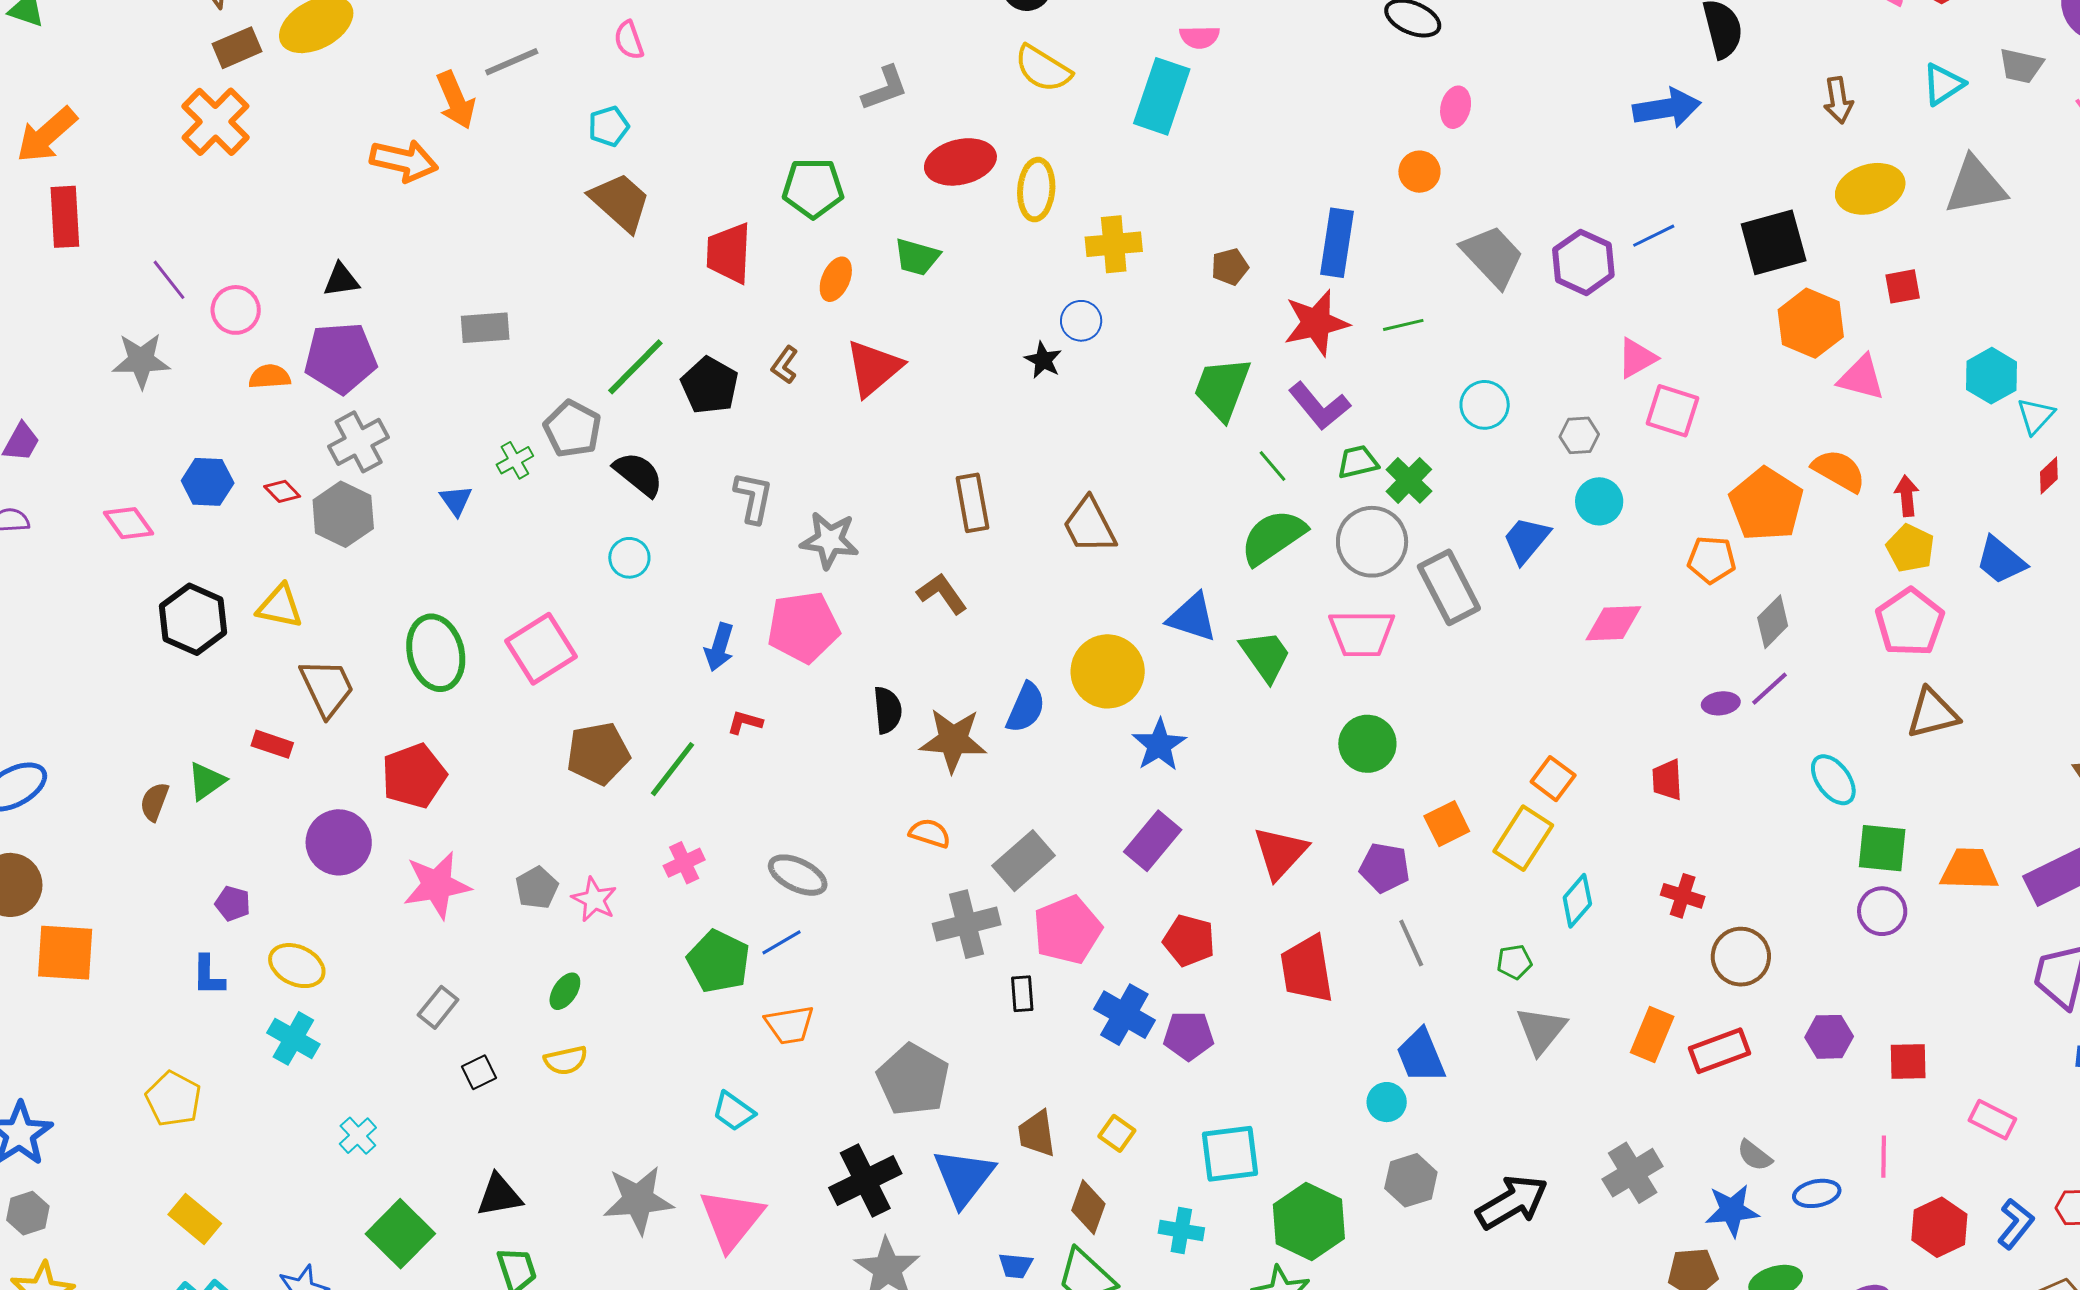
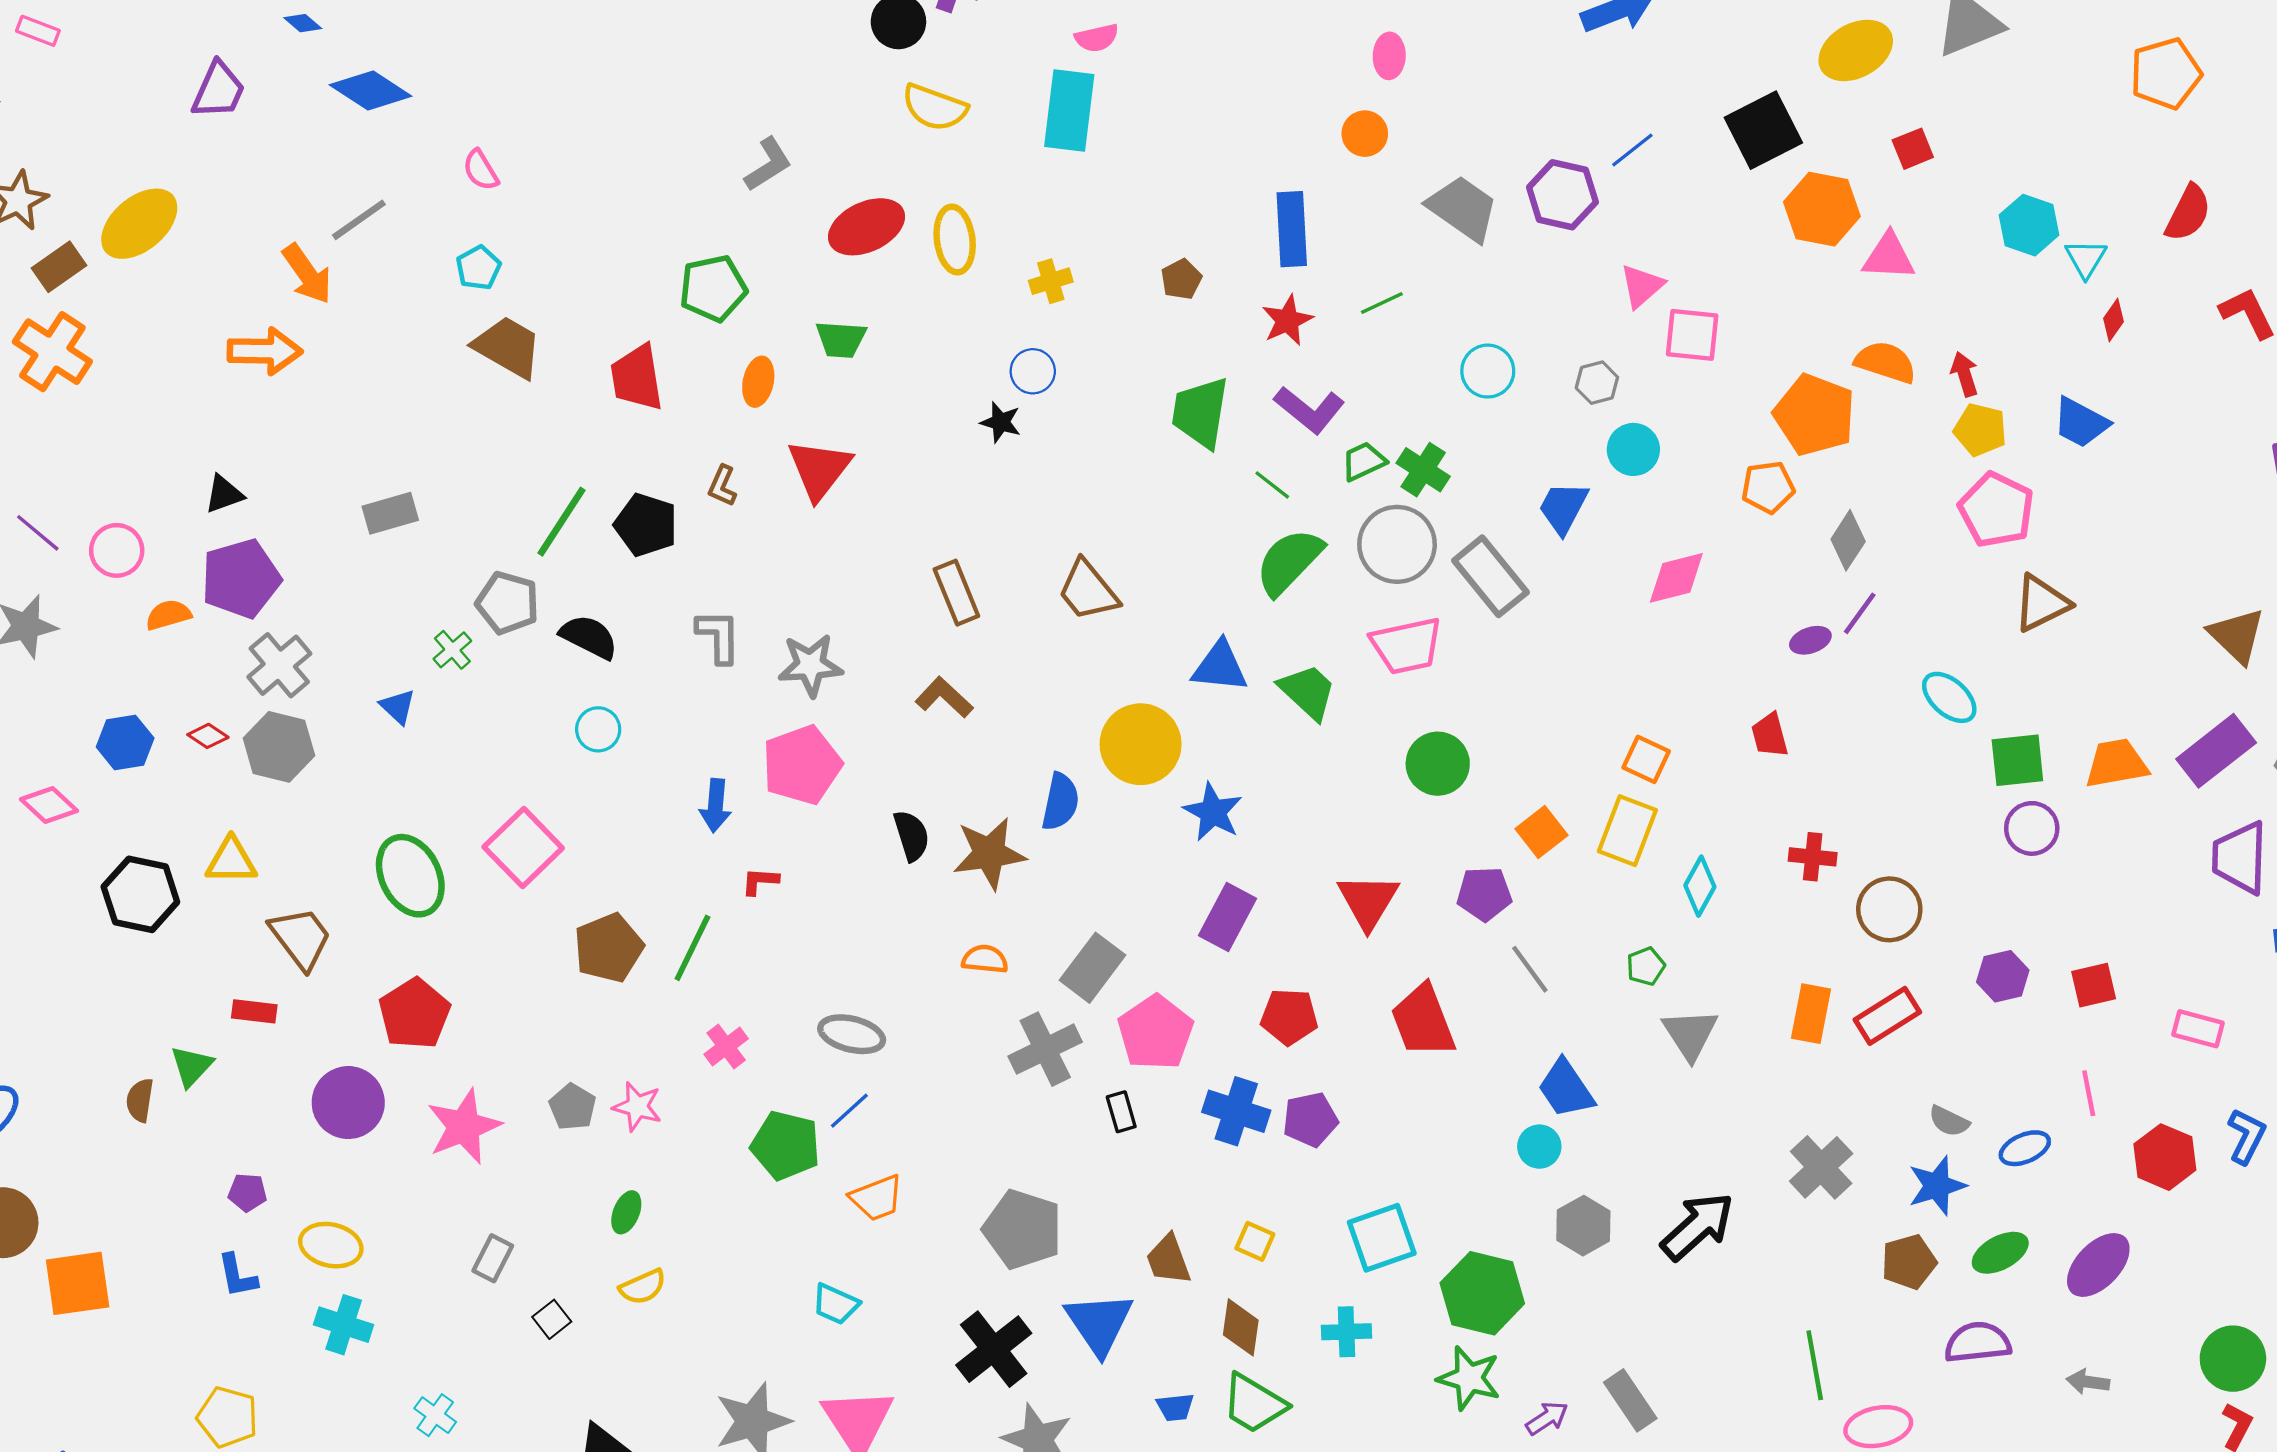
yellow cross: (1114, 244) -> (1051, 281), size x0.7
red star: (1316, 323) -> (1287, 320), size x0.7

